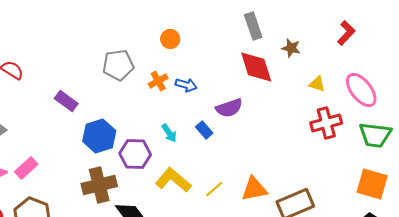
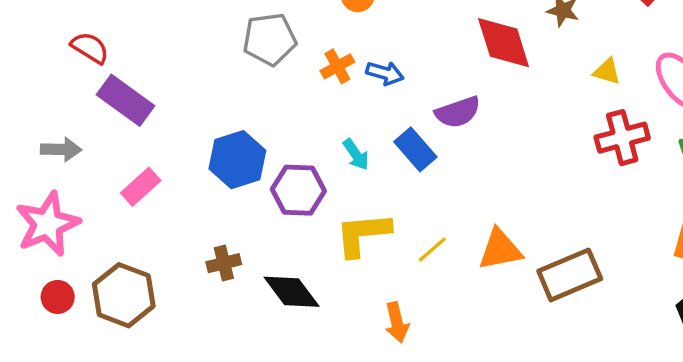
purple rectangle: (66, 101) -> (125, 100), moved, size x1.4
blue rectangle: (204, 130) -> (415, 149), size x1.4
pink rectangle: (26, 168) -> (141, 187), moved
yellow L-shape: (173, 180) -> (363, 234), turned -45
brown cross: (99, 185) -> (224, 263), moved, size x0.6

